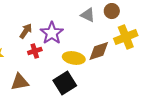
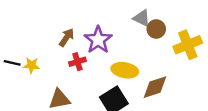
brown circle: (112, 11) -> (156, 29), moved
brown diamond: (99, 51) -> (155, 87), moved

